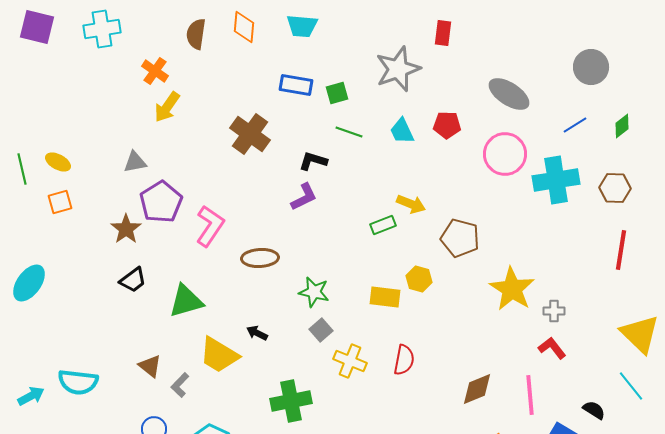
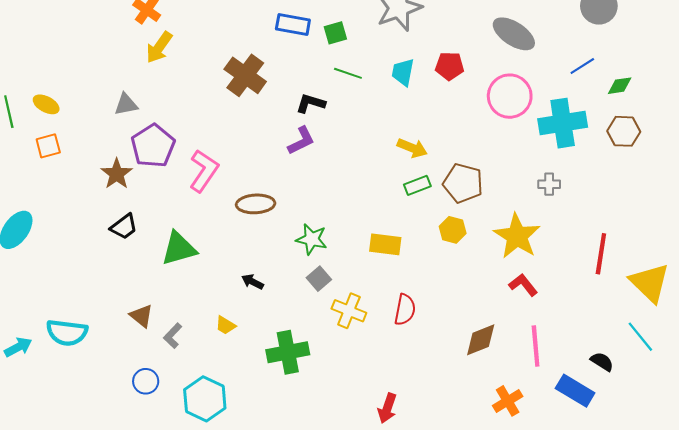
green diamond: (622, 126) -> (620, 86), moved, turned 30
cyan trapezoid: (402, 131) -> (403, 72), turned 36
green rectangle: (383, 225) -> (417, 185), moved
red line: (621, 250) -> (601, 254), moved
yellow hexagon: (419, 279) -> (453, 230), moved
gray cross: (554, 311) -> (549, 184), moved
red L-shape: (552, 348) -> (523, 285), moved
yellow trapezoid: (219, 355) -> (226, 325), moved, size x0.5

